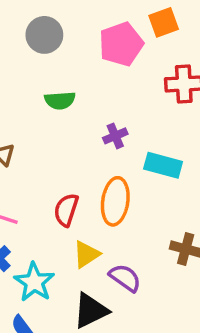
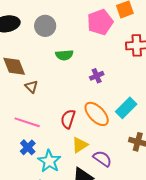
gray circle: (44, 35) -> (45, 26), moved
cyan rectangle: (163, 165) -> (126, 108), moved, turned -60
orange ellipse: (115, 201) -> (97, 114), turned -52

